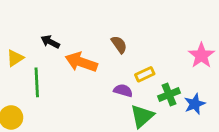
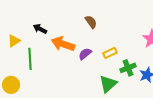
brown semicircle: (119, 45) -> (91, 22), moved
purple semicircle: (123, 90) -> (85, 54), moved, turned -56

